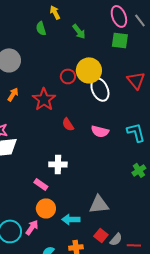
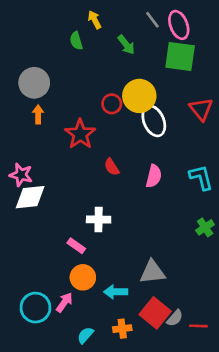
gray line: (140, 20) -> (152, 20), moved
green square: (120, 40) -> (180, 57), size x1.4
orange arrow: (13, 94) -> (38, 114), moved, turned -32
pink semicircle: (100, 131) -> (154, 176), turned -90
red square: (101, 235) -> (155, 313), size x1.6

